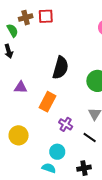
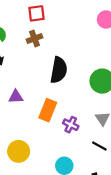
brown cross: (26, 18) -> (34, 38), moved
purple cross: (66, 124) -> (71, 125), moved

